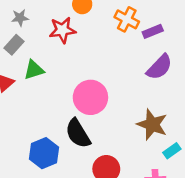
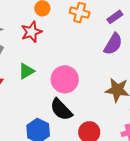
purple rectangle: (153, 31) -> (115, 17), moved
green triangle: (34, 70) -> (26, 71), moved

